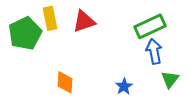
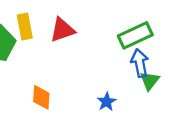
green triangle: (170, 79) -> (150, 81), moved

